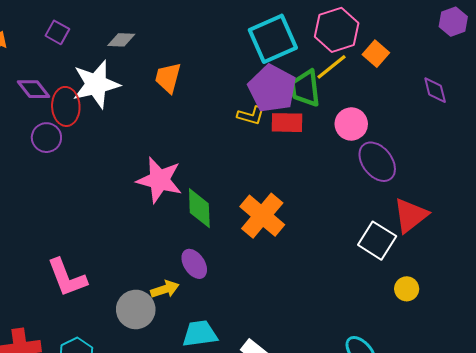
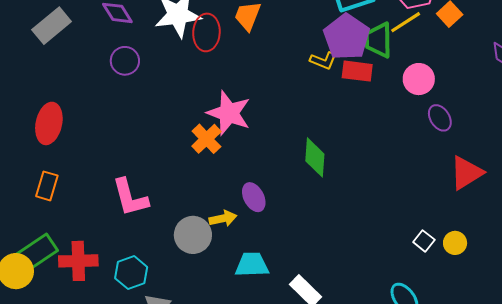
red ellipse: (66, 106) -> (206, 32), moved
purple ellipse: (377, 162) -> (440, 118), size x0.7
green diamond: (199, 208) -> (315, 157), moved
orange cross: (262, 216) -> (206, 139), moved, size x0.7
white square: (377, 241) -> (424, 241), moved, size x0.6

